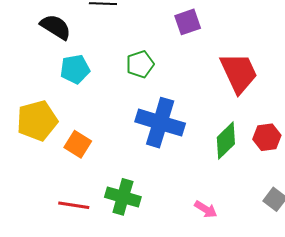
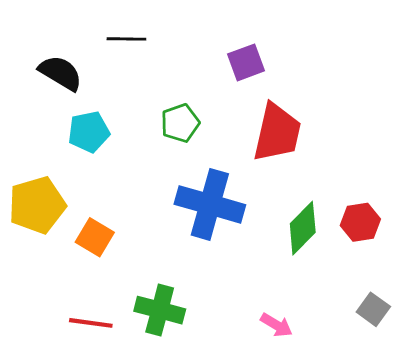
red trapezoid: (239, 73) -> (277, 133), moved, turned 39

